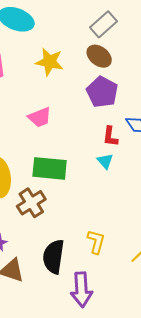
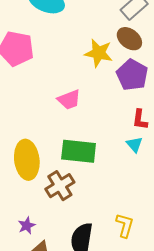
yellow star: (49, 62) -> (99, 53), moved

